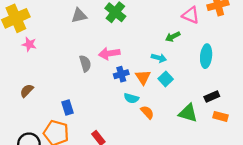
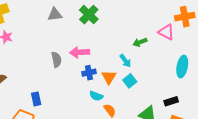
pink triangle: (191, 15) -> (166, 32), moved
cyan ellipse: (206, 56) -> (182, 67), moved
cyan arrow: (159, 58) -> (125, 61), turned 32

